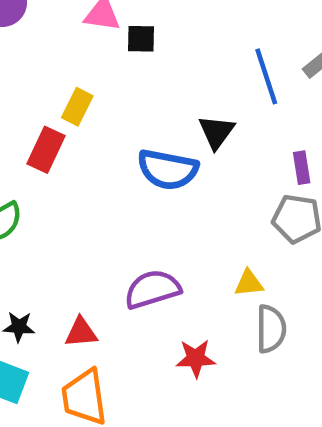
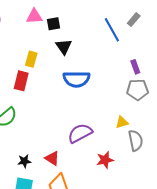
black triangle: (217, 132) -> (64, 47), moved
red triangle: (81, 332) -> (52, 158), turned 49

